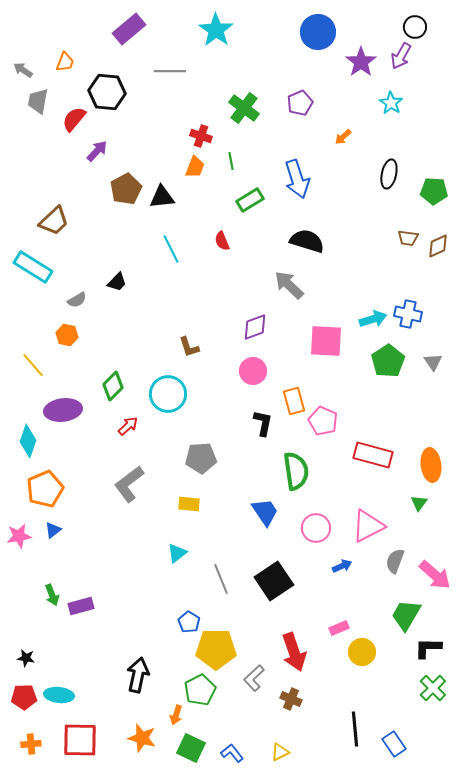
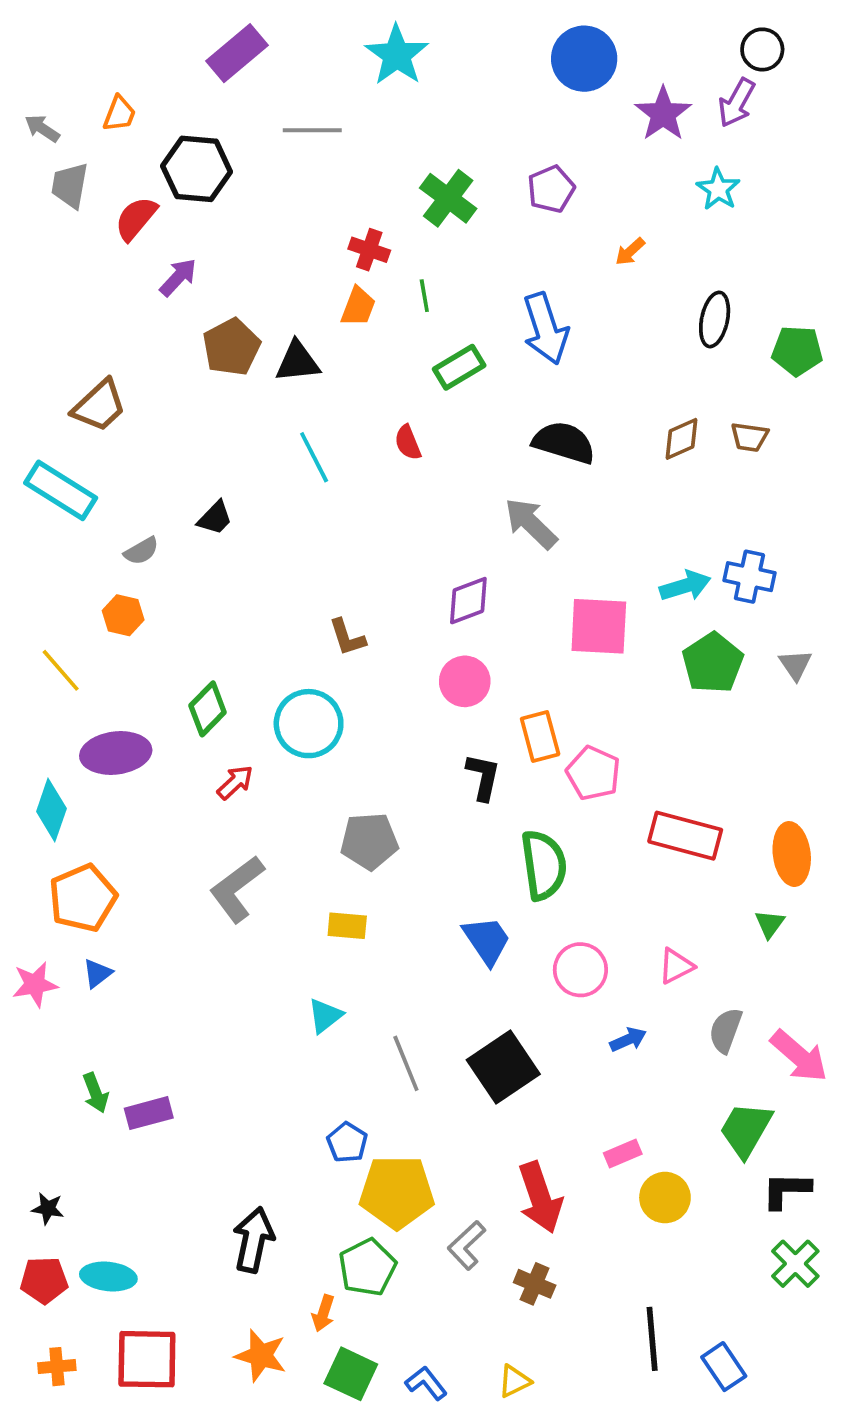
brown diamond: (438, 246) -> (681, 439), moved
pink triangle: (368, 526) -> (676, 966), size x0.6

